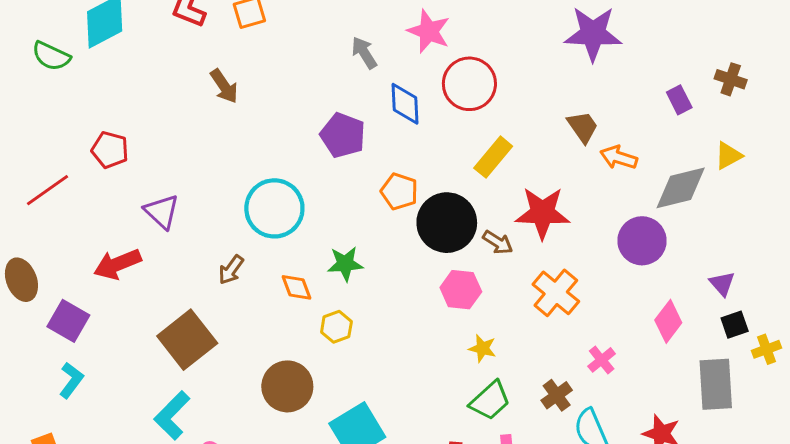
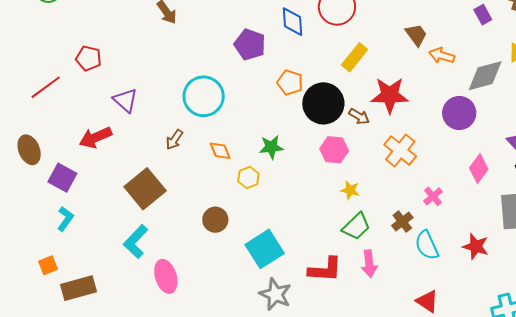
green star: (345, 264) -> (271, 147), moved
brown circle: (287, 386) -> (215, 220), size x0.7

